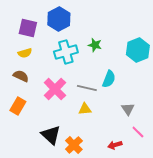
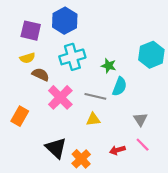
green star: (95, 45) -> (109, 66), moved
brown semicircle: (21, 76) -> (41, 74), moved
pink line: (138, 132) -> (143, 145), moved
red arrow: (115, 145) -> (117, 150), moved

